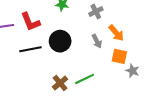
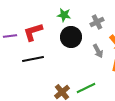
red L-shape: (30, 22) -> (33, 32), turned 95
black circle: (60, 41) -> (71, 37), moved

